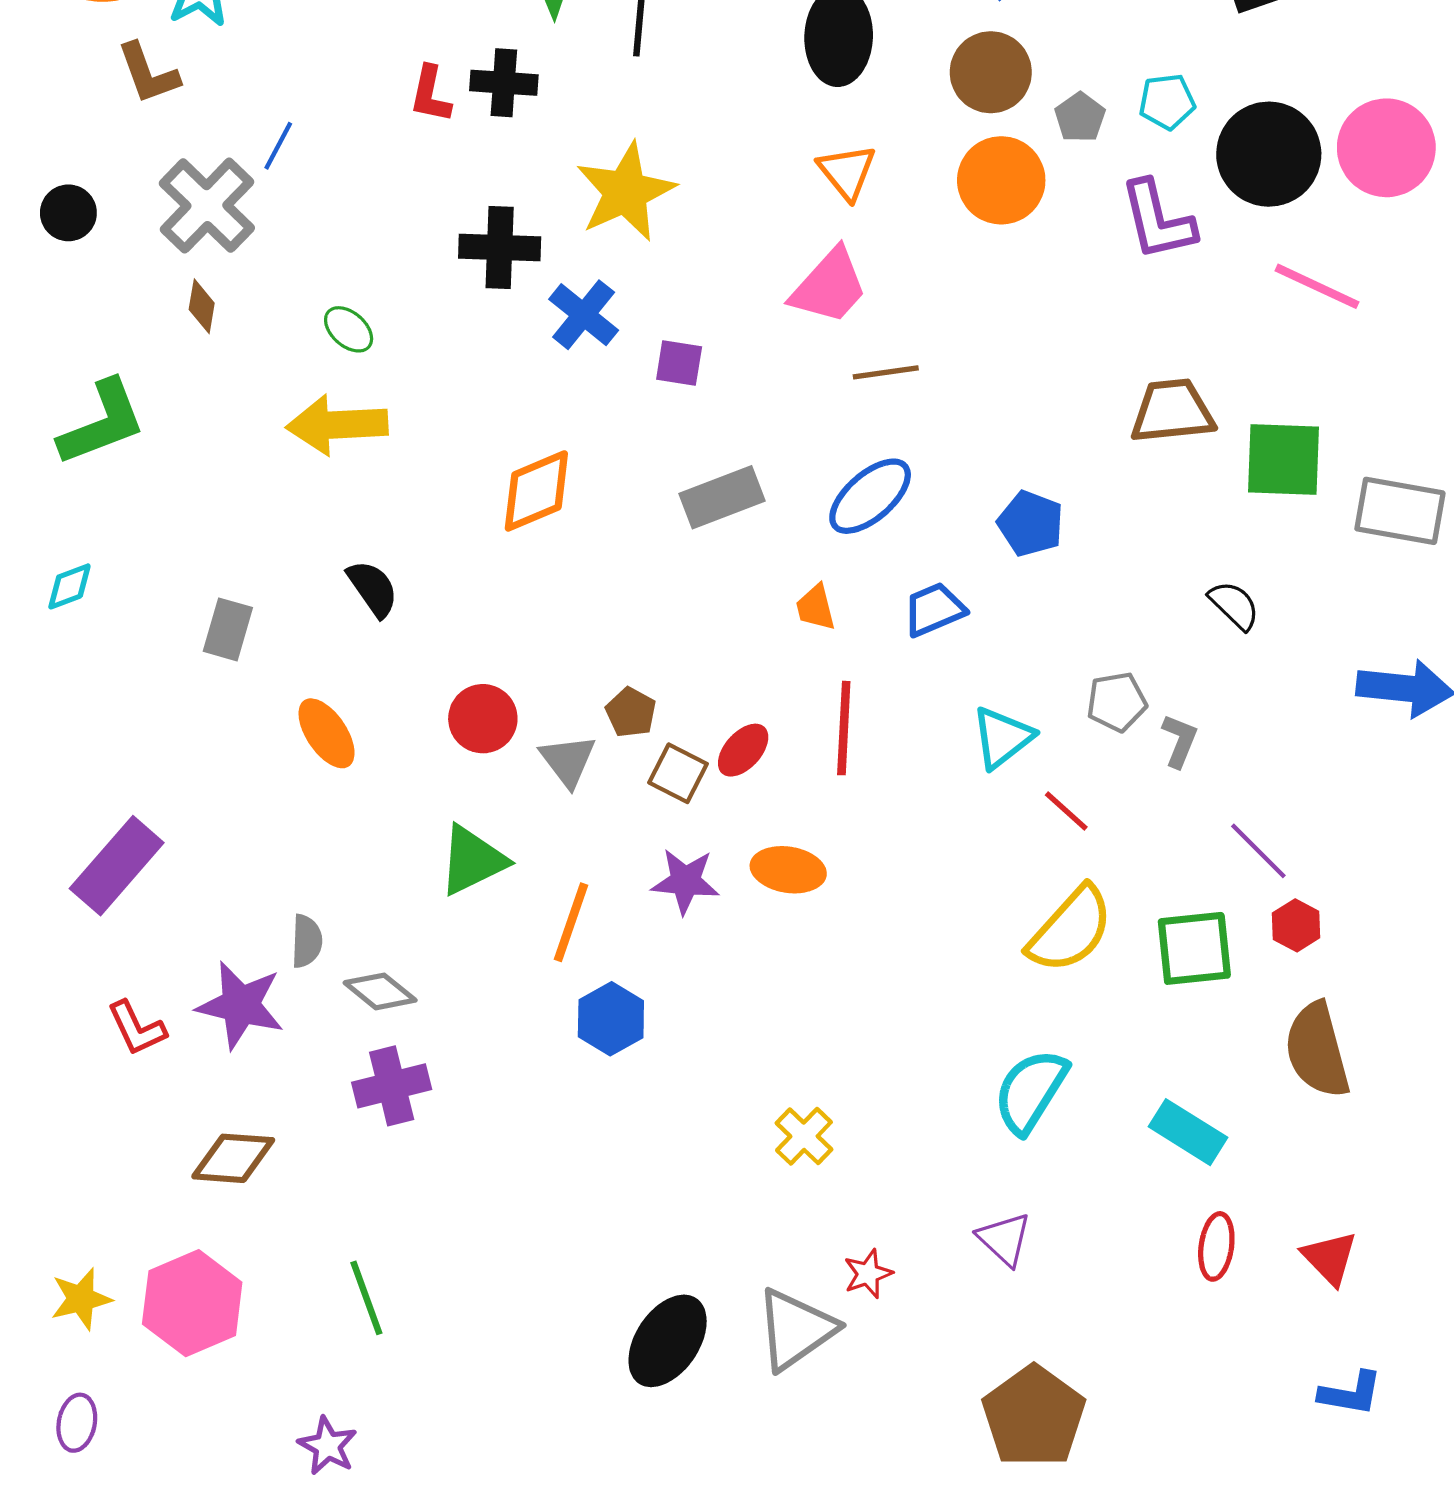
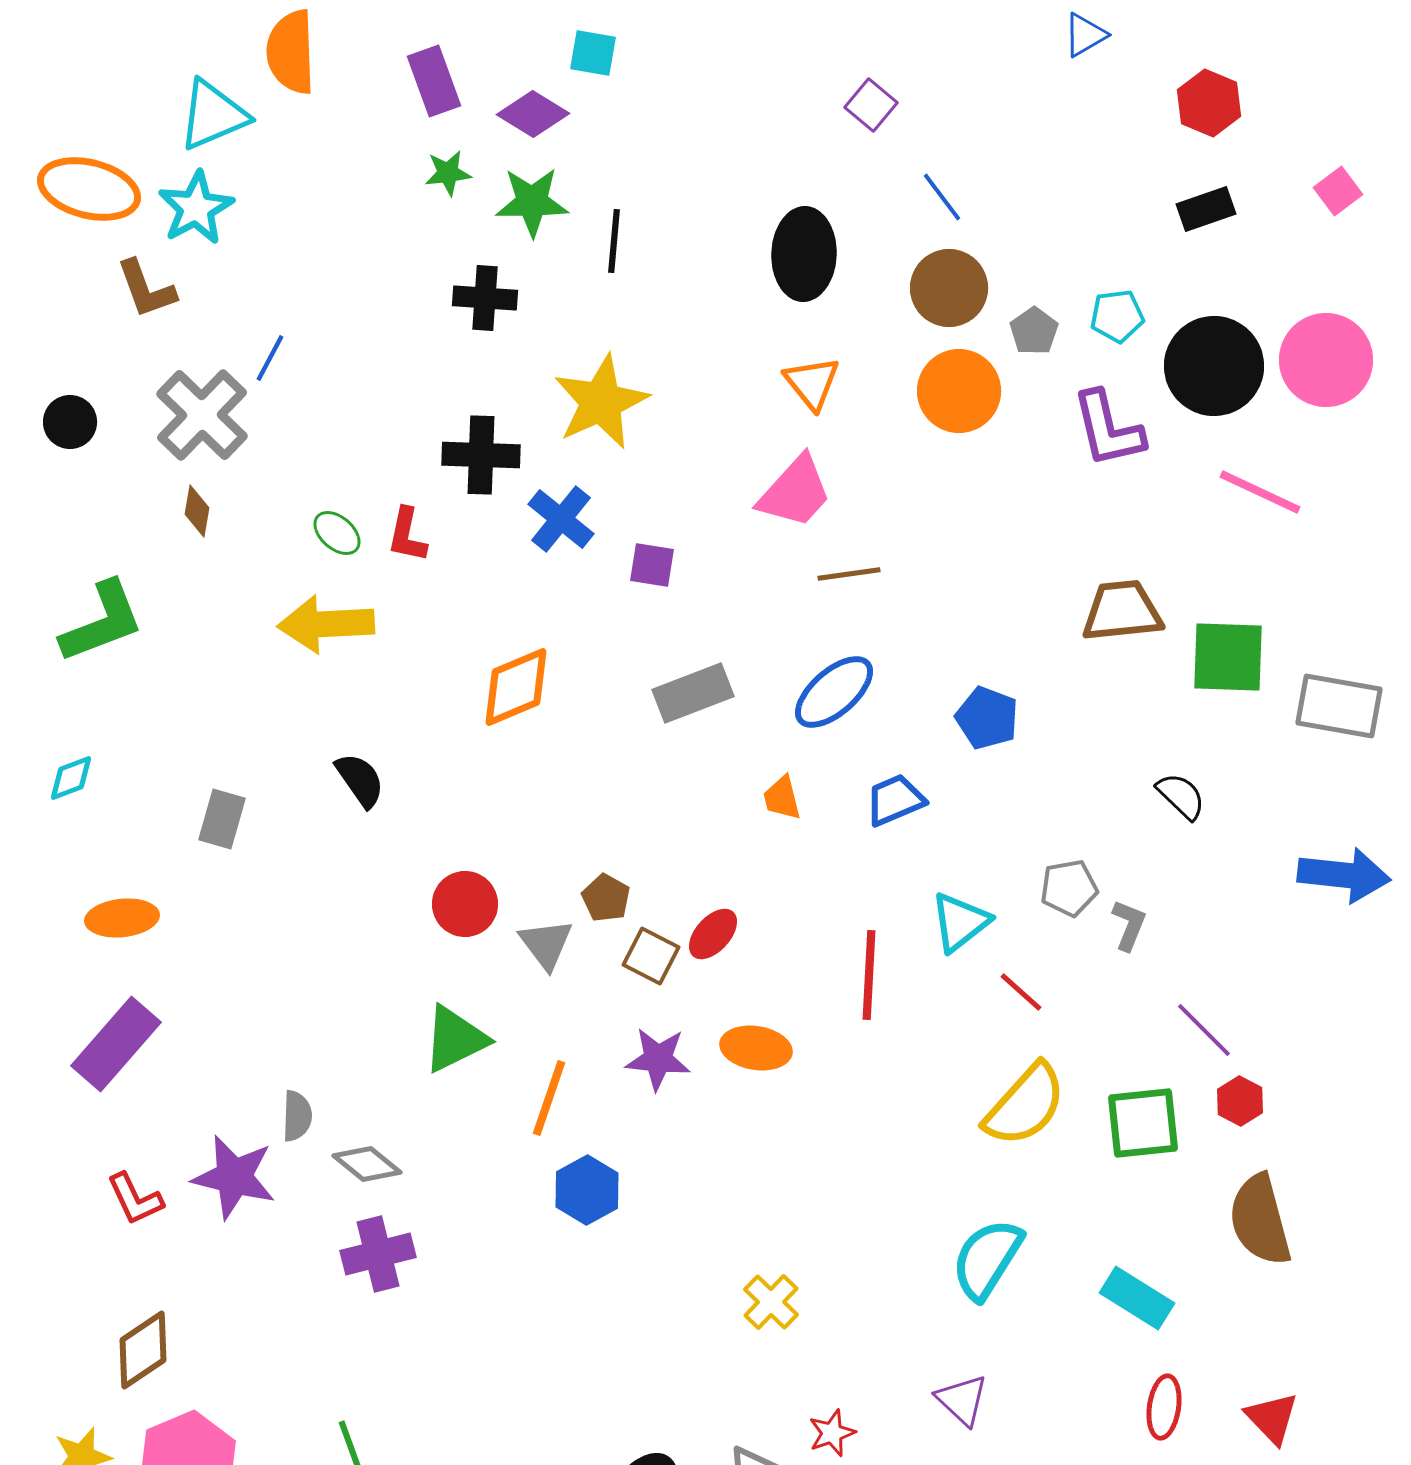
red L-shape: (430, 94) -> (407, 535), moved
red line: (844, 728) -> (869, 975), moved
orange ellipse: (327, 733) -> (122, 918), moved, turned -62
brown diamond: (233, 1158) -> (143, 1350), moved, turned -38

